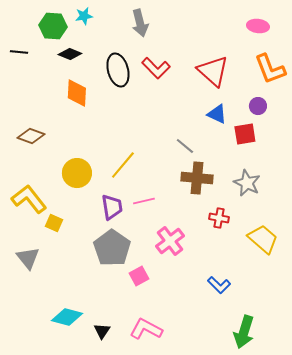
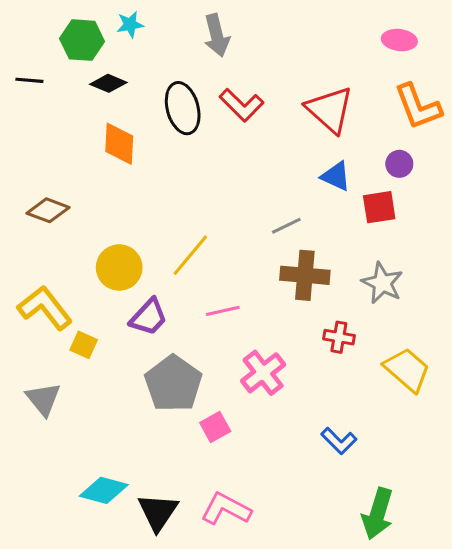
gray line: (185, 146) -> (286, 226), turned -66
purple trapezoid: (112, 207) -> (149, 317), moved, turned 52
black triangle: (102, 331) -> (158, 512), size x1.6

